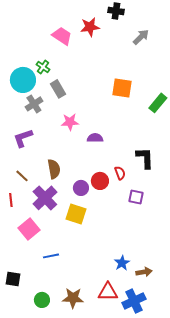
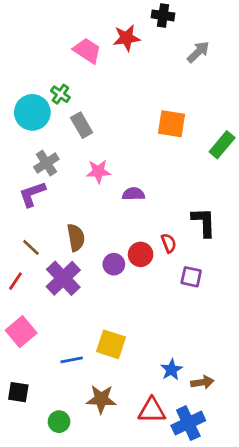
gray cross: (34, 104) -> (46, 163), moved
red line: (11, 200) -> (15, 281), turned 40
yellow square: (76, 214) -> (111, 344), moved
pink square: (29, 229) -> (21, 332), moved
brown star: (73, 298) -> (101, 399), moved

